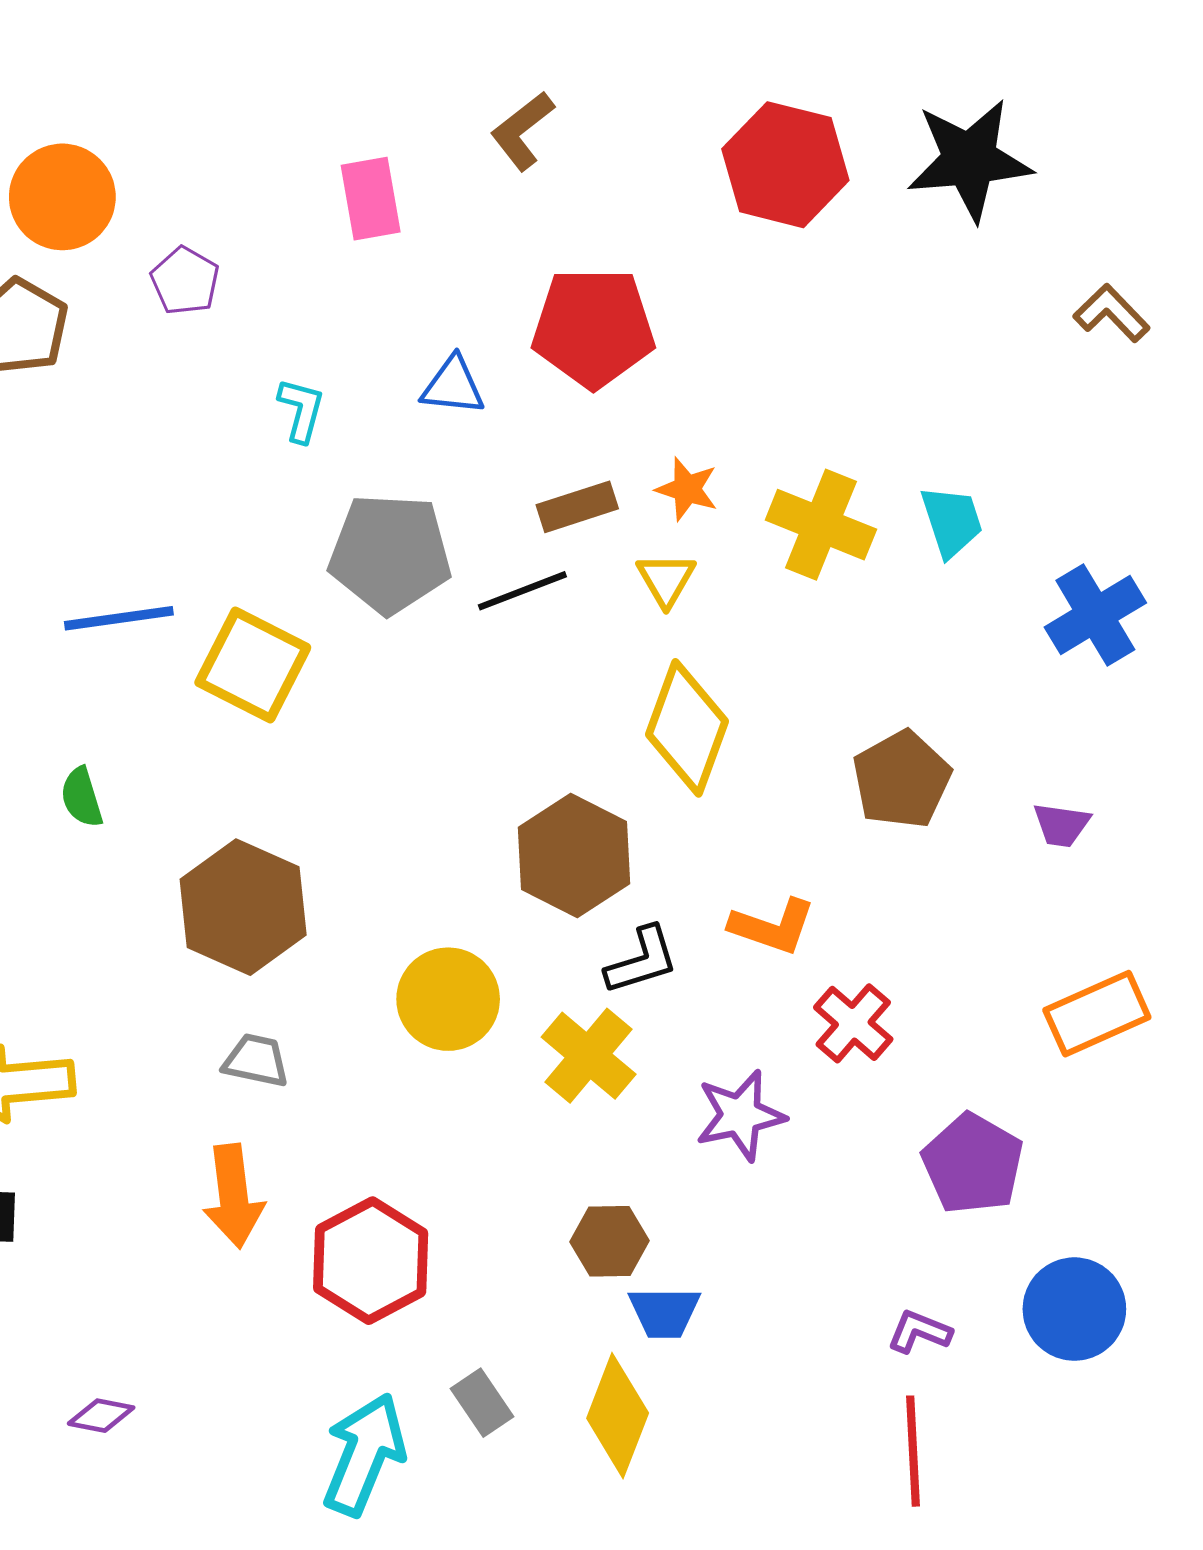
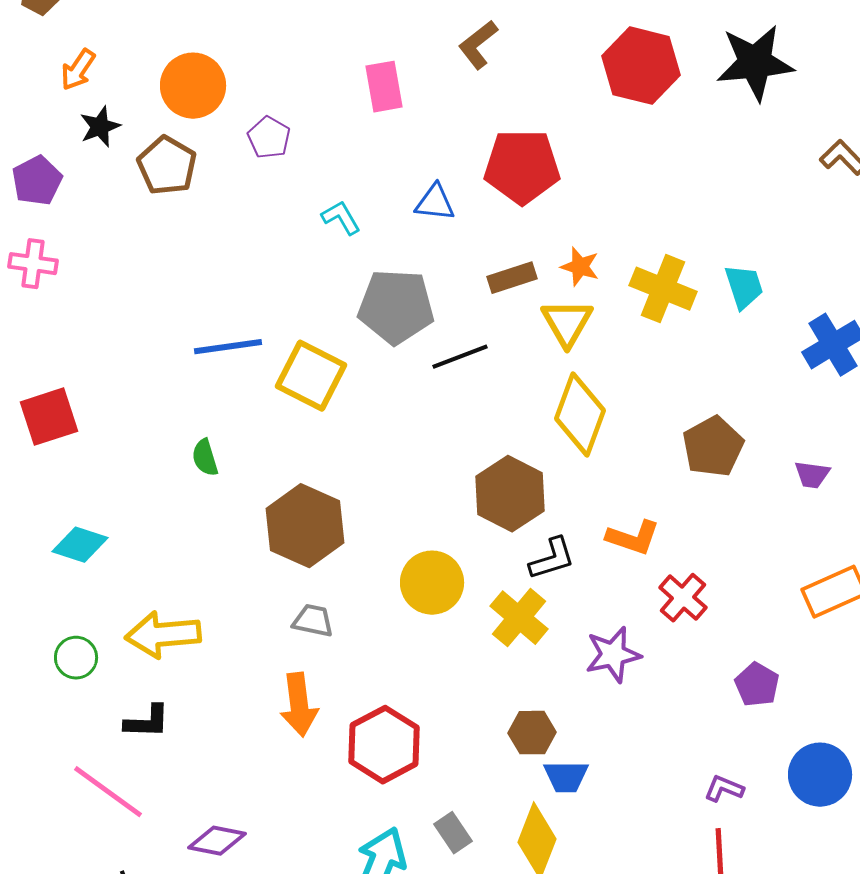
cyan L-shape: (301, 410) -> (341, 218), turned -45
yellow triangle: (666, 579) -> (567, 323), size x1.4
black line: (522, 591) -> (460, 357), moved
purple pentagon: (973, 1164) -> (757, 685), size x0.7
purple diamond: (101, 1416) -> (217, 841), size x1.4

